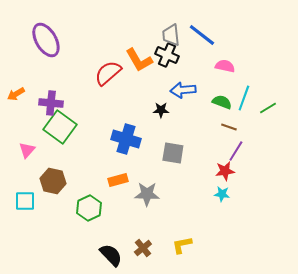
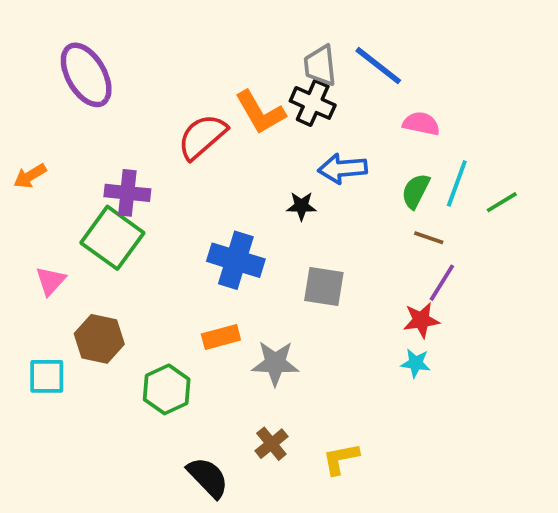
green semicircle: (222, 102) -> (416, 191), turned -84
purple cross: (51, 103) -> (127, 193), moved
brown cross: (143, 248) -> (271, 444), moved

